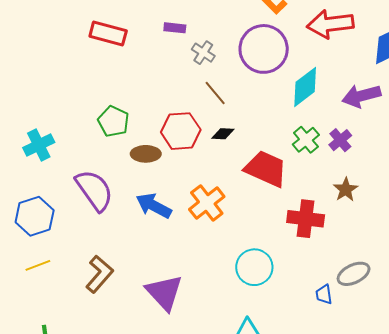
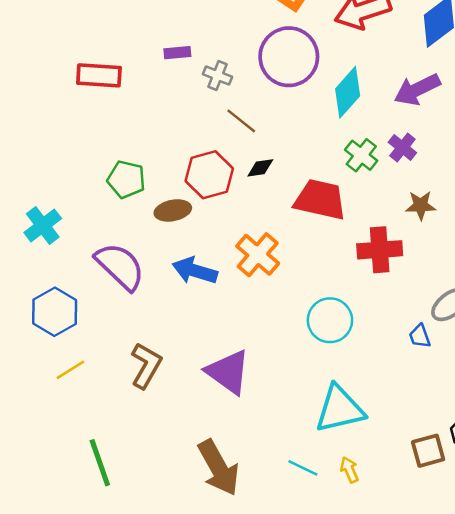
brown star: (346, 190) -> (421, 205), turned -30

